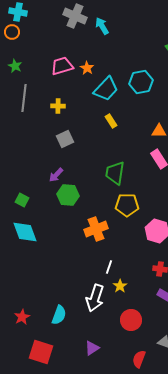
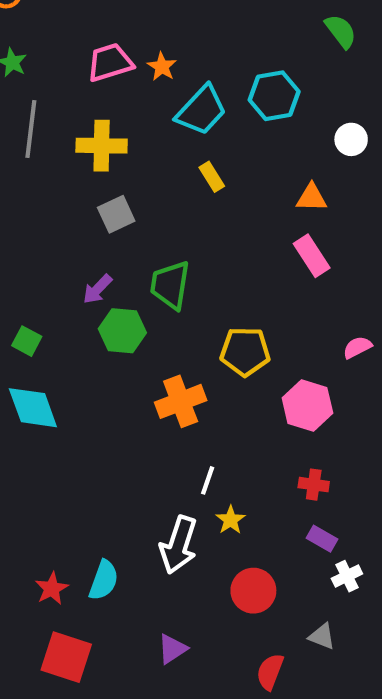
yellow cross: (58, 106) -> (102, 146), size x1.6
green trapezoid: (115, 173) -> (170, 285), moved
red star: (22, 317) -> (52, 589), moved

